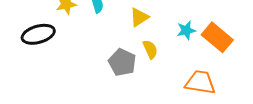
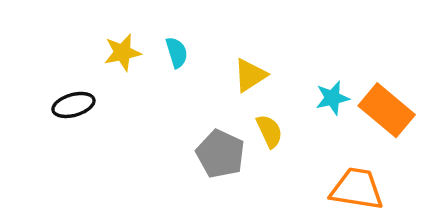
black ellipse: (38, 34) -> (73, 105), size x0.7

